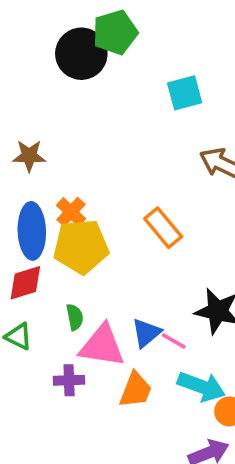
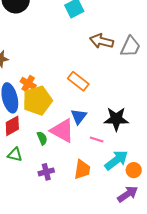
blue triangle: (146, 333) -> (79, 117), moved
pink triangle: (102, 346) -> (62, 131), moved, turned 32
cyan arrow: (201, 386) -> (116, 160), turned -45

